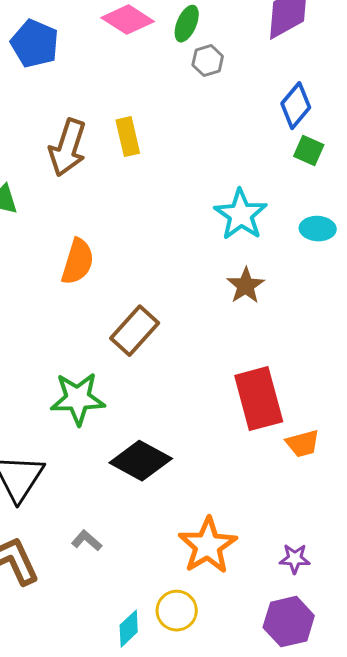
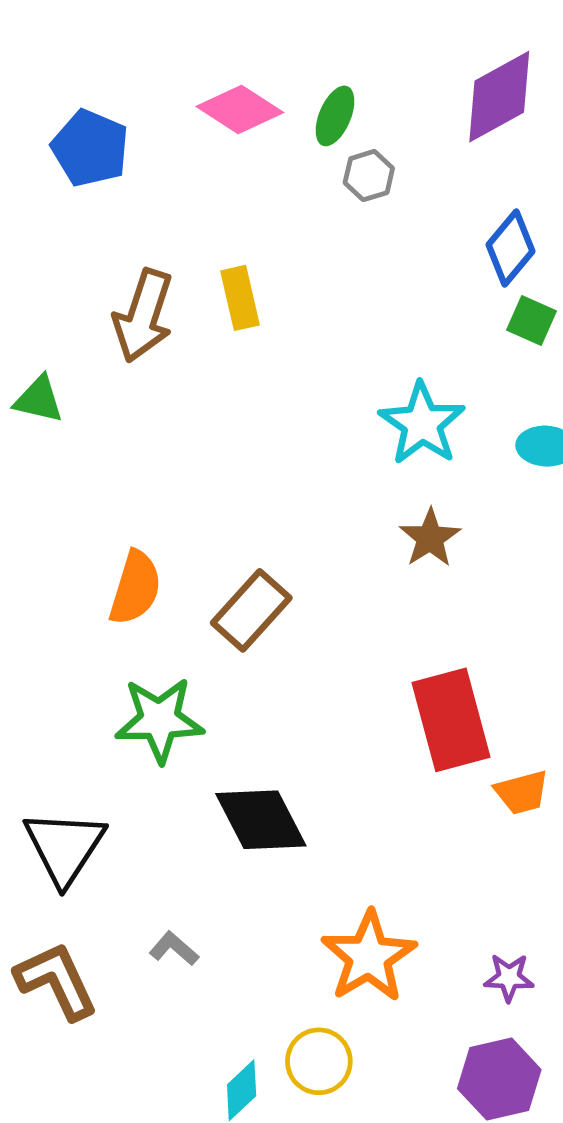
orange semicircle: (78, 262) -> (135, 588), moved
black diamond: (141, 461) -> (261, 820), turned 34

